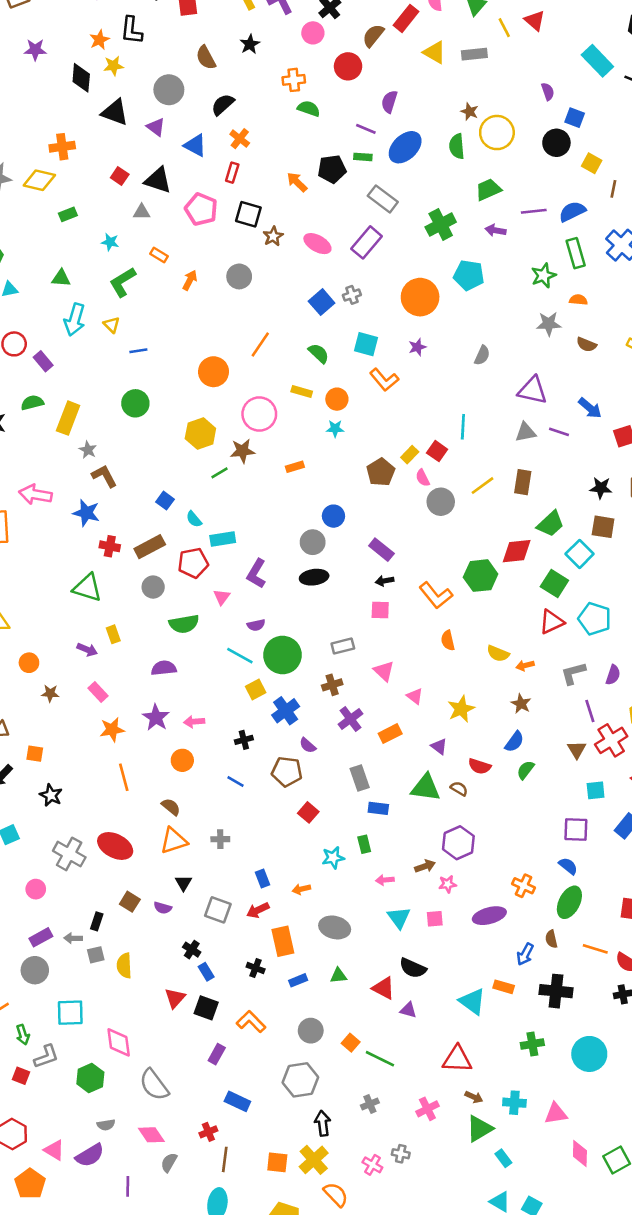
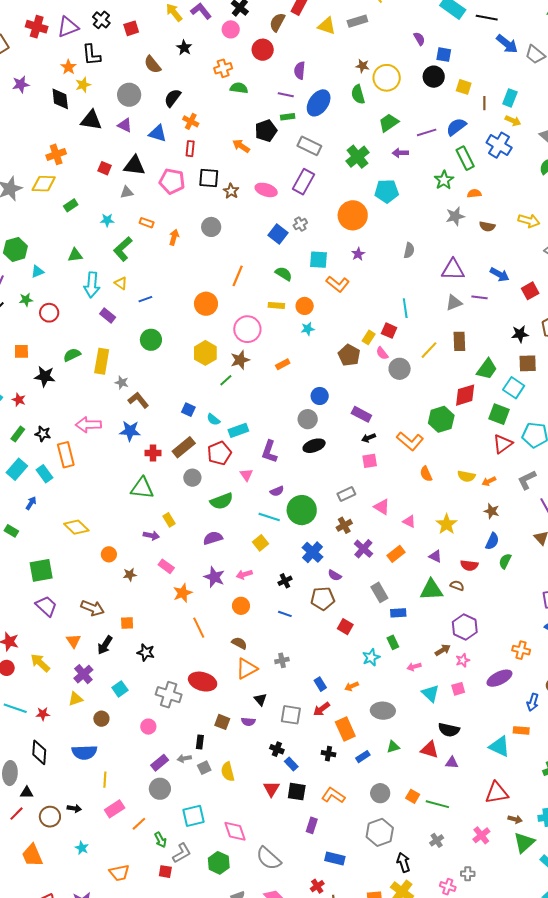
purple rectangle: (43, 361) -> (108, 316), moved
yellow square: (256, 690) -> (260, 543), moved

